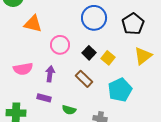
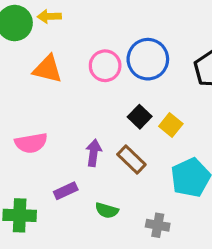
pink circle: (60, 45) -> (105, 66), moved
purple arrow: (50, 74) -> (94, 153), moved
purple rectangle: (44, 98) -> (66, 191), turned -40

